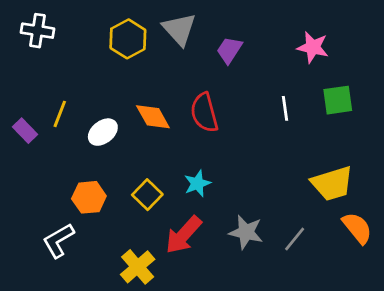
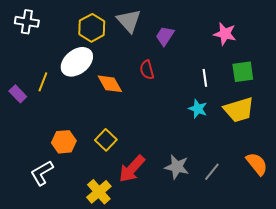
red semicircle: (204, 113) -> (147, 70), moved, size x0.7
white ellipse: (103, 132) -> (77, 62), moved, size x1.5
cyan star: (197, 183) -> (198, 109), moved, turned -30
yellow trapezoid: (332, 183) -> (239, 110), moved

